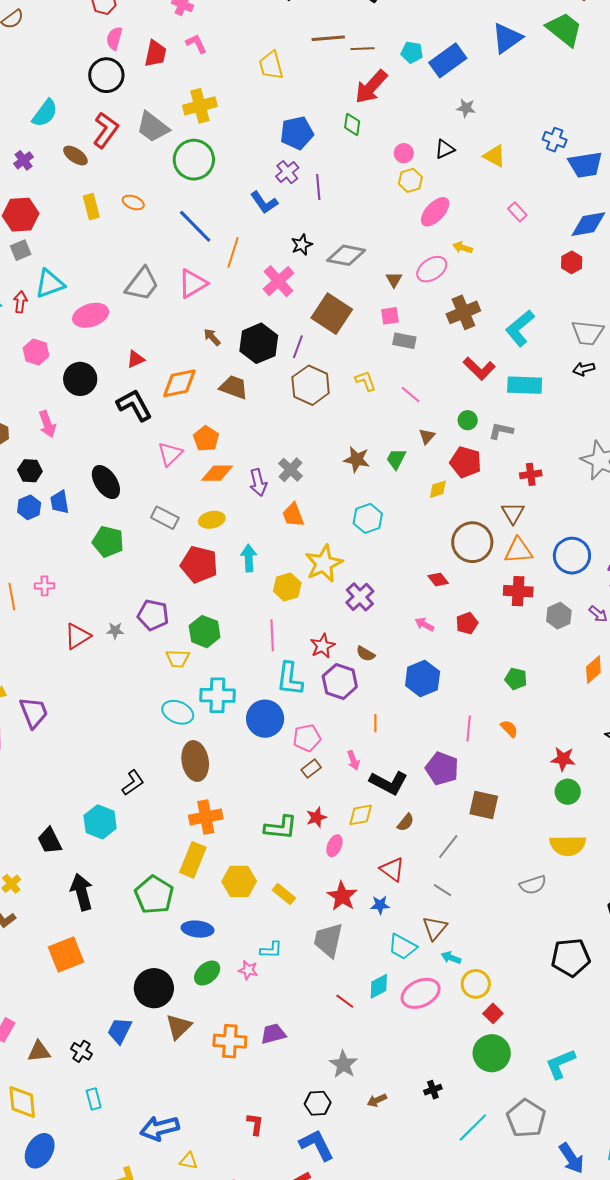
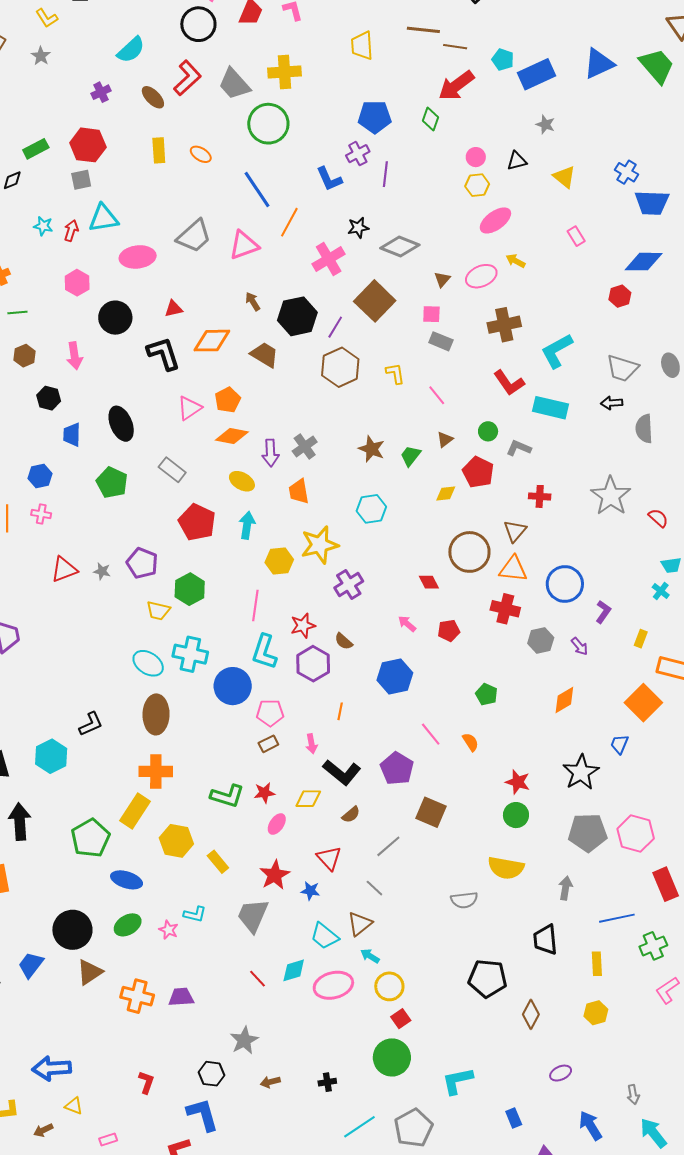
blue hexagon: (29, 507) -> (40, 476), moved
yellow ellipse: (212, 520) -> (242, 481), moved, turned 30
pink line: (469, 728) -> (431, 734), turned -55

